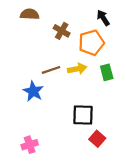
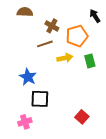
black arrow: (103, 18) -> (95, 16), moved
brown line: (51, 70) -> (45, 44), moved
black square: (83, 115) -> (40, 99), moved

